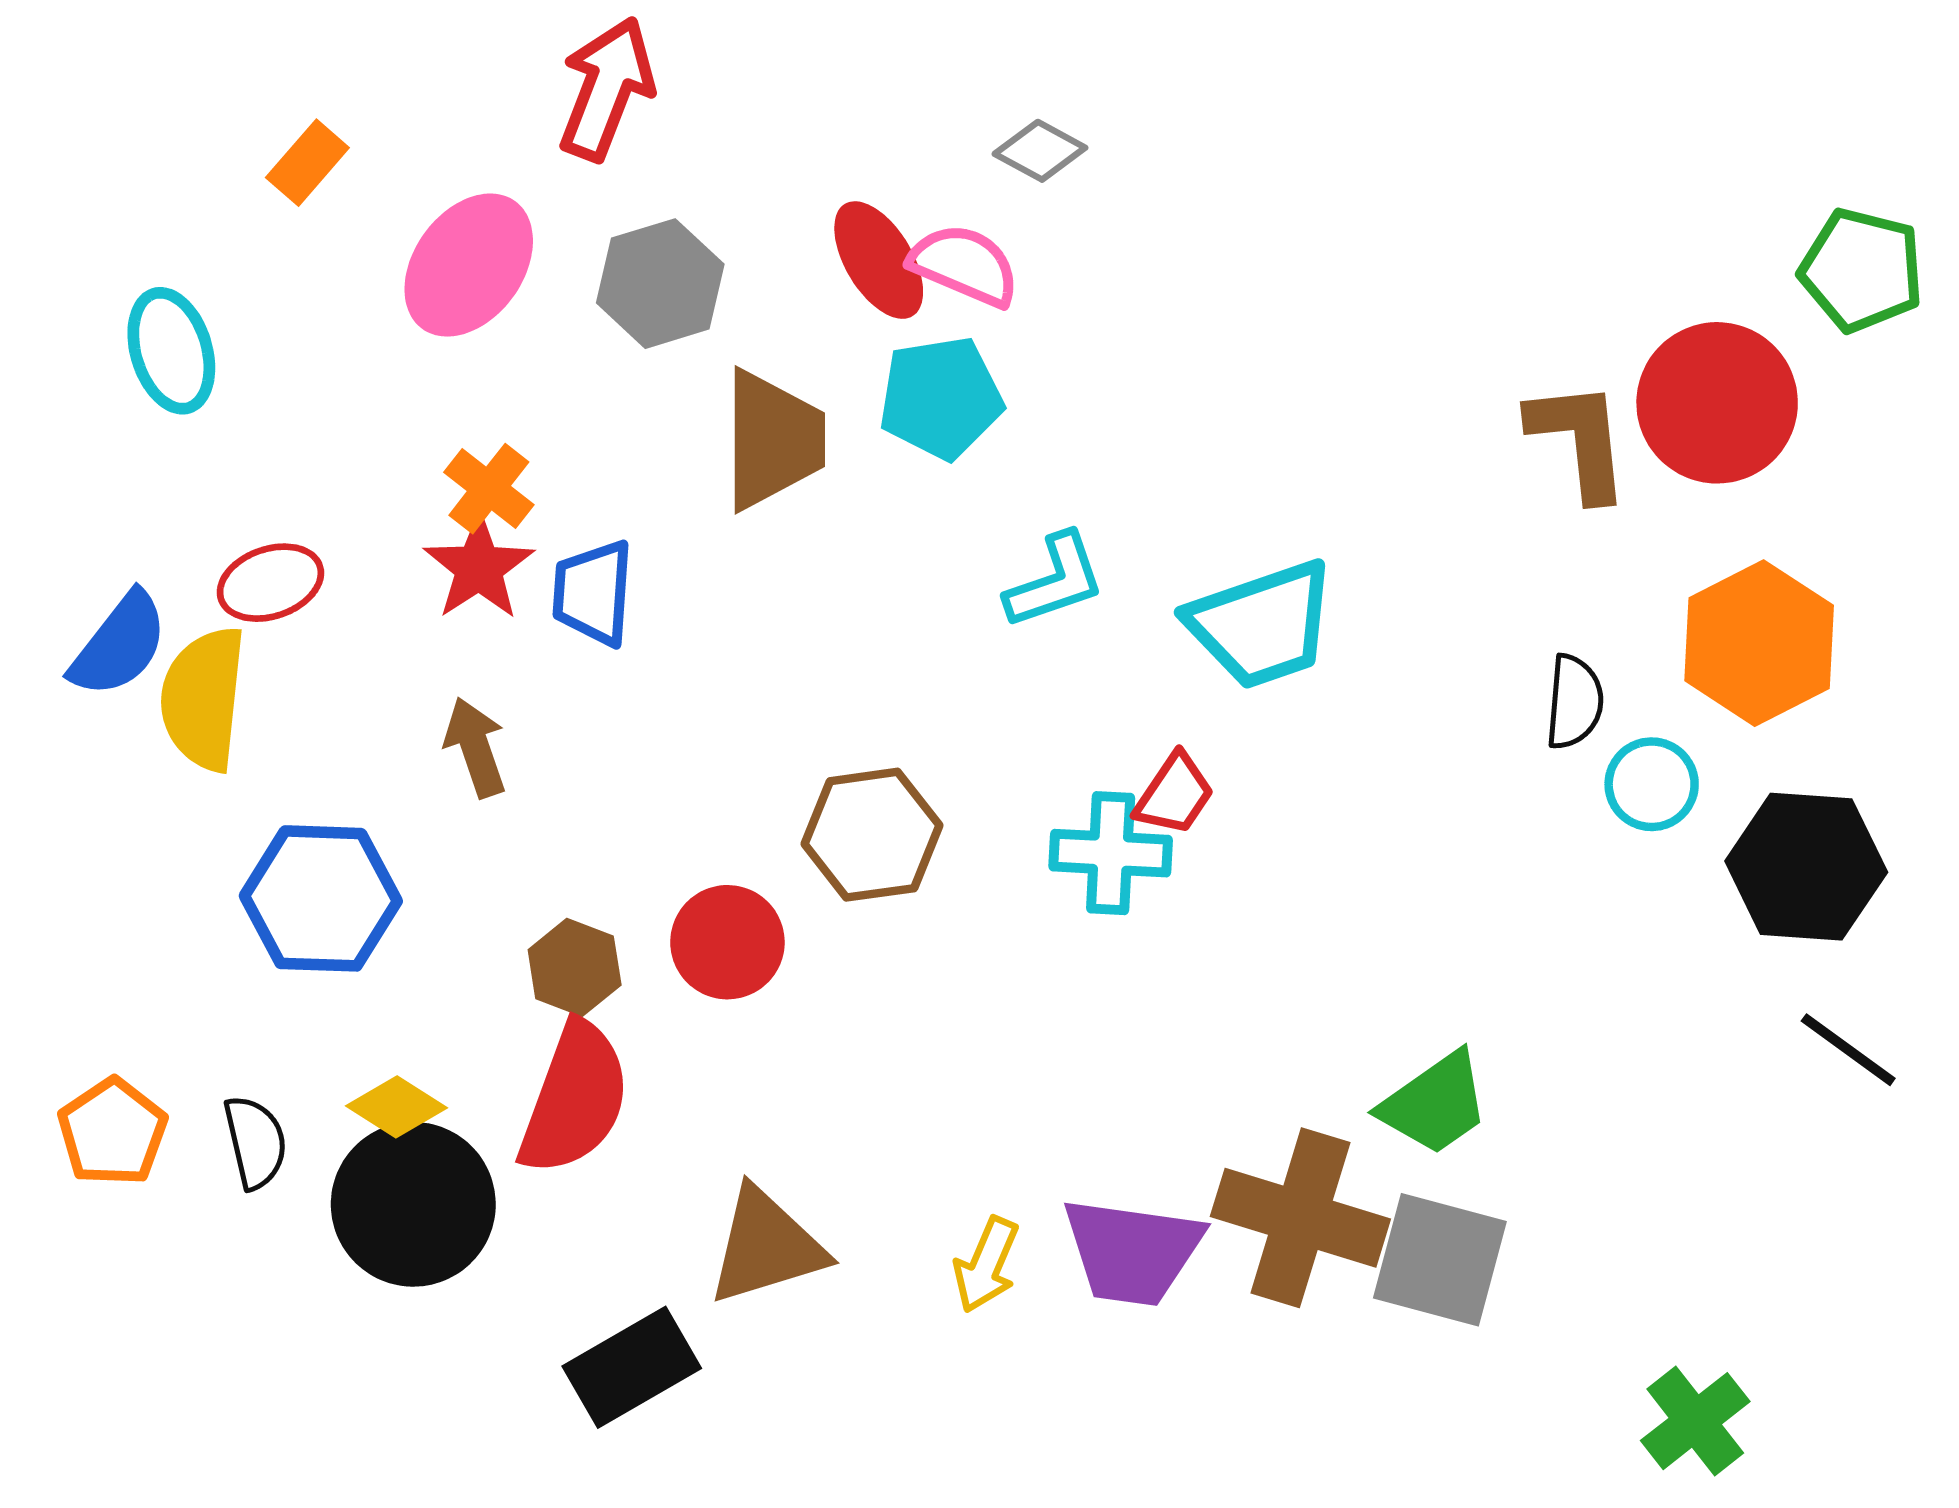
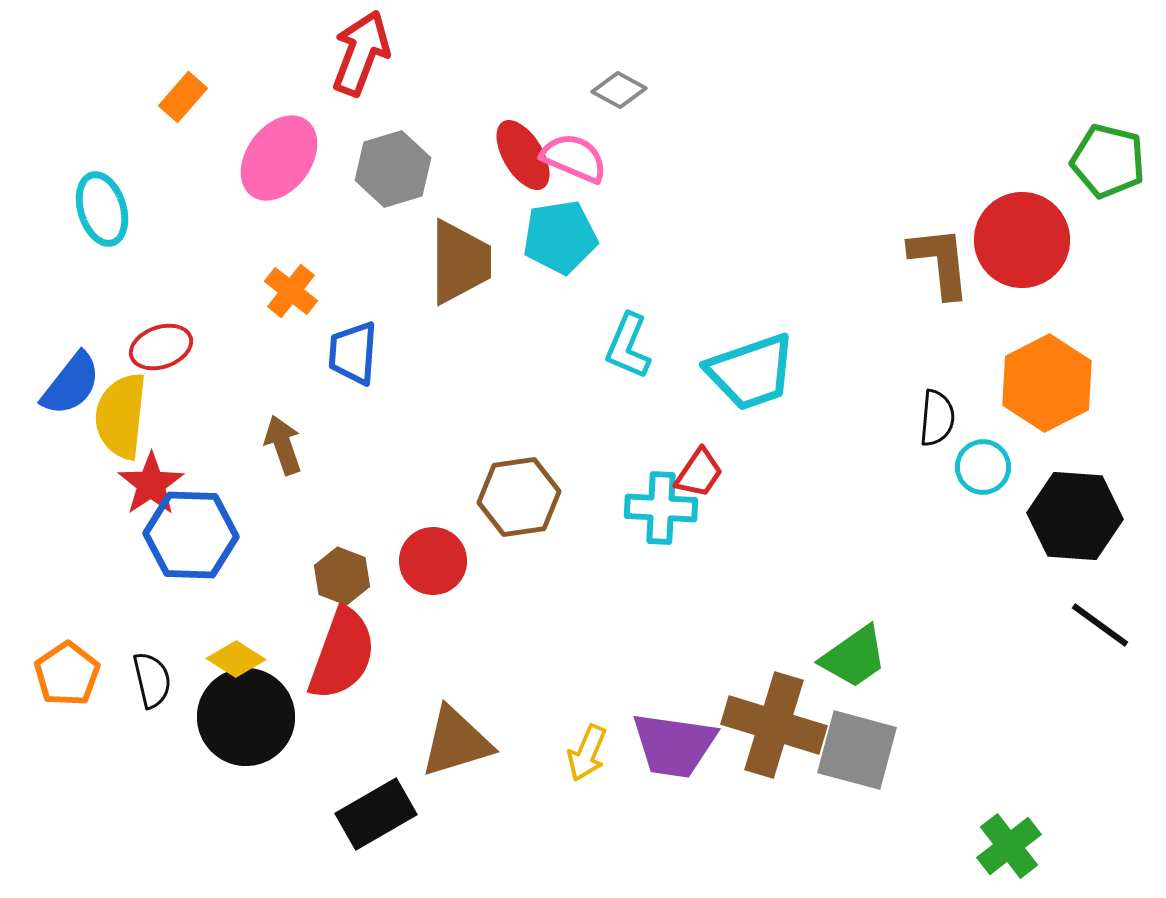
red star: (479, 567) -> (151, 484), moved
cyan L-shape: (1055, 581) -> (628, 346), turned 132

